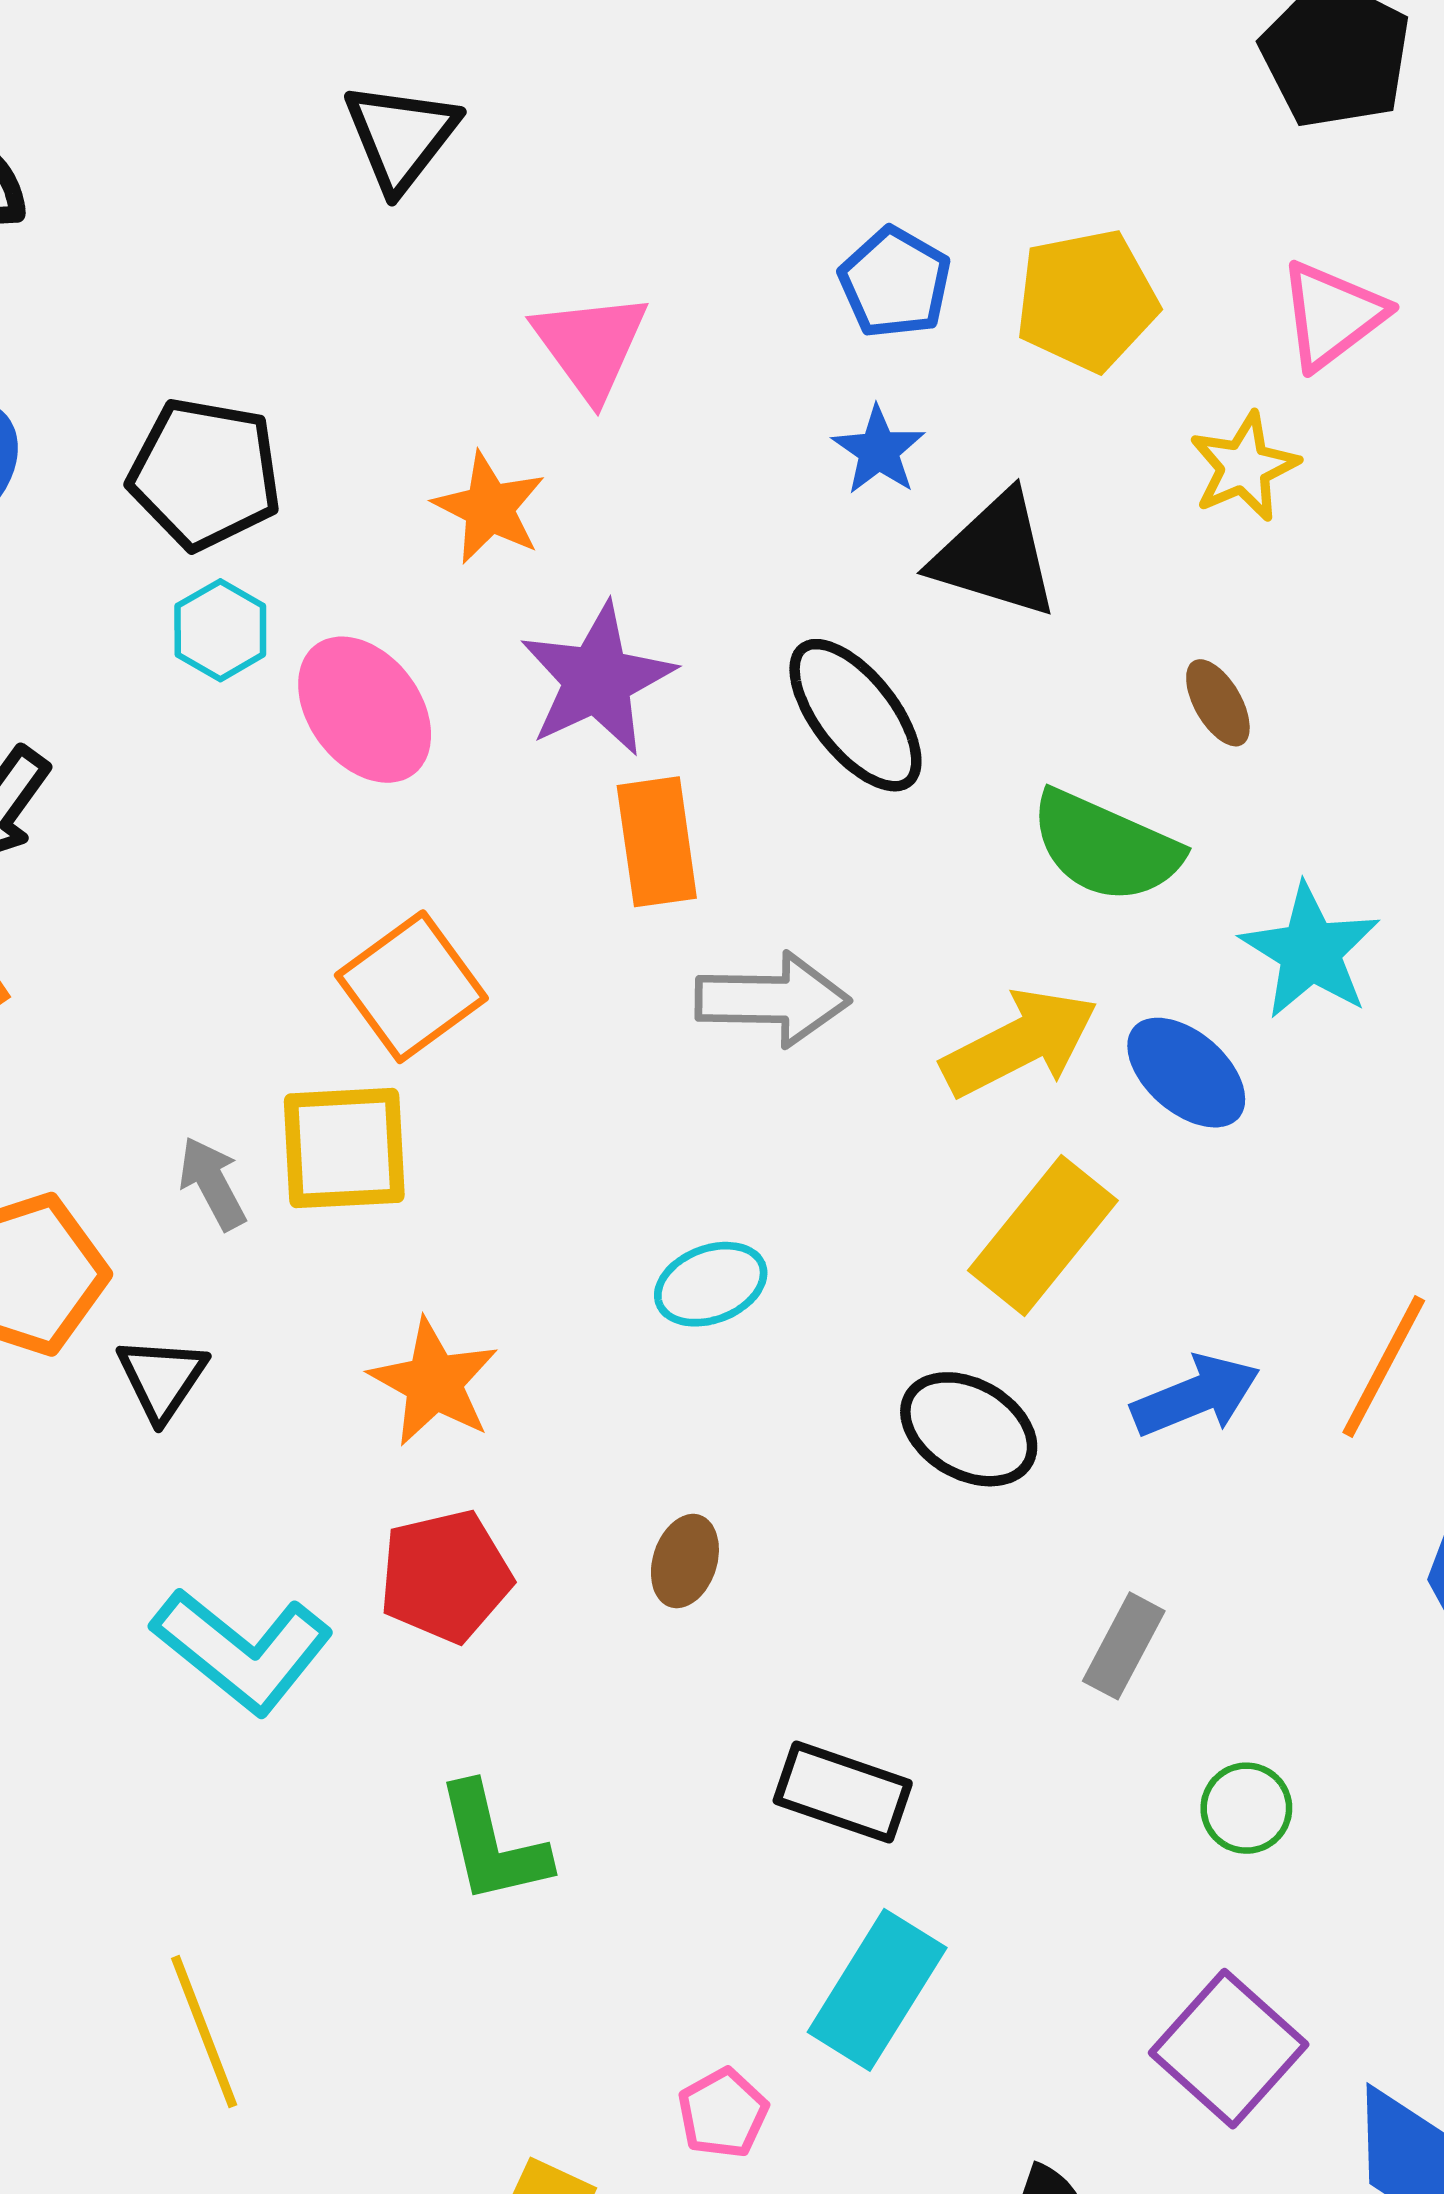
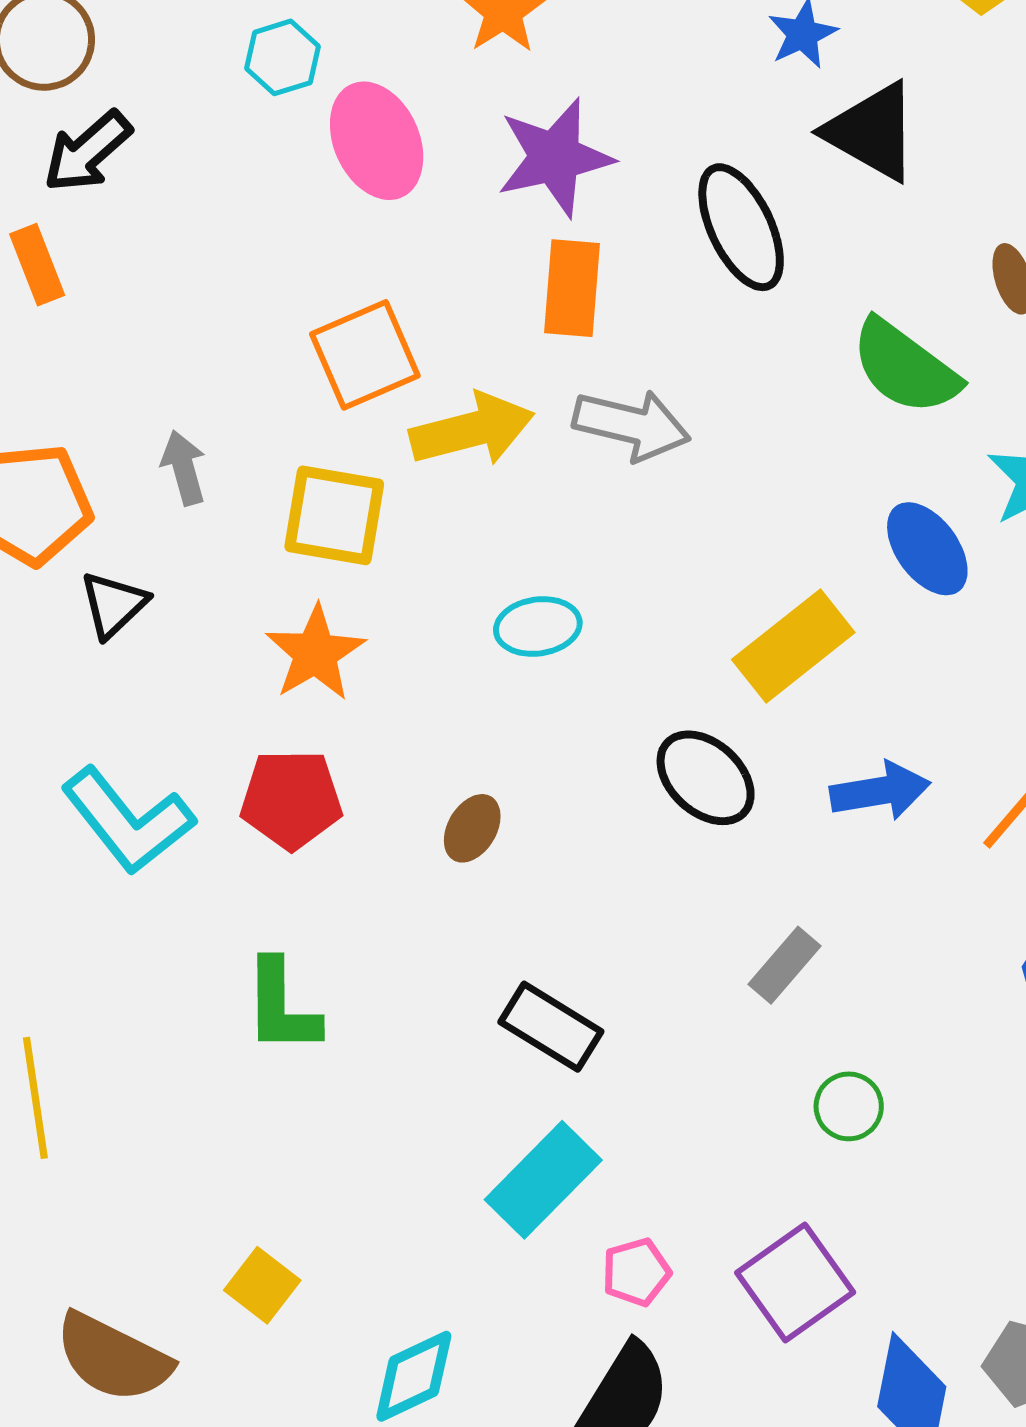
yellow arrow: (1020, 1043) -> (472, 430), moved
yellow square: (344, 1148) -> (334, 515), moved
pink pentagon: (723, 2113) -> (636, 1272), moved

